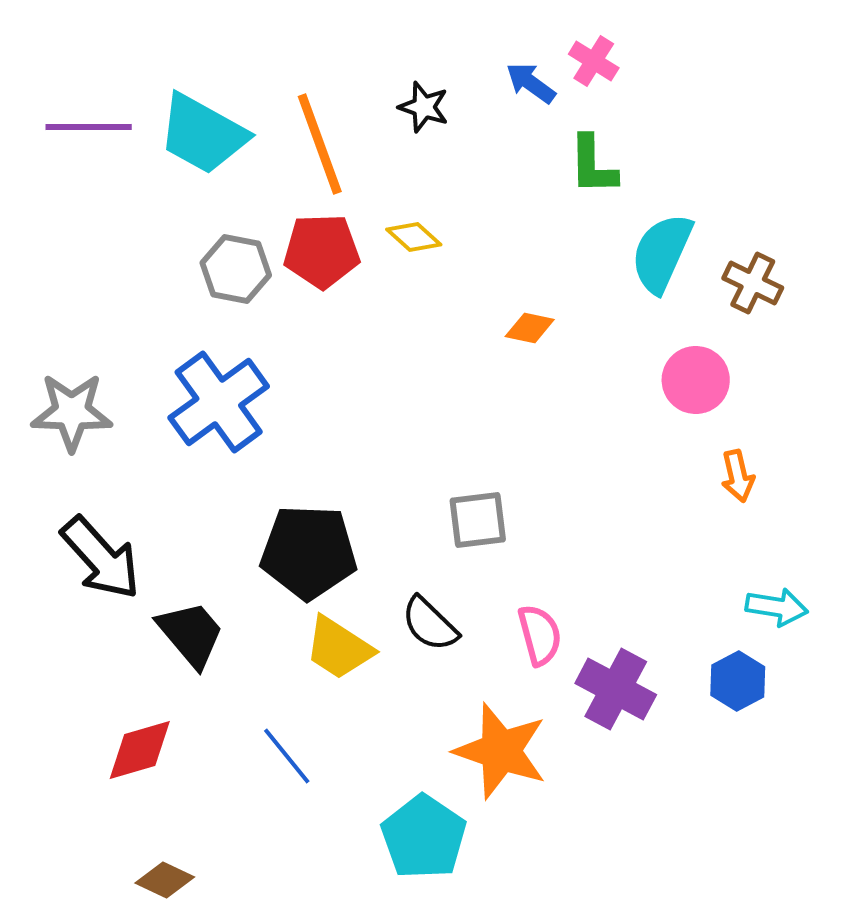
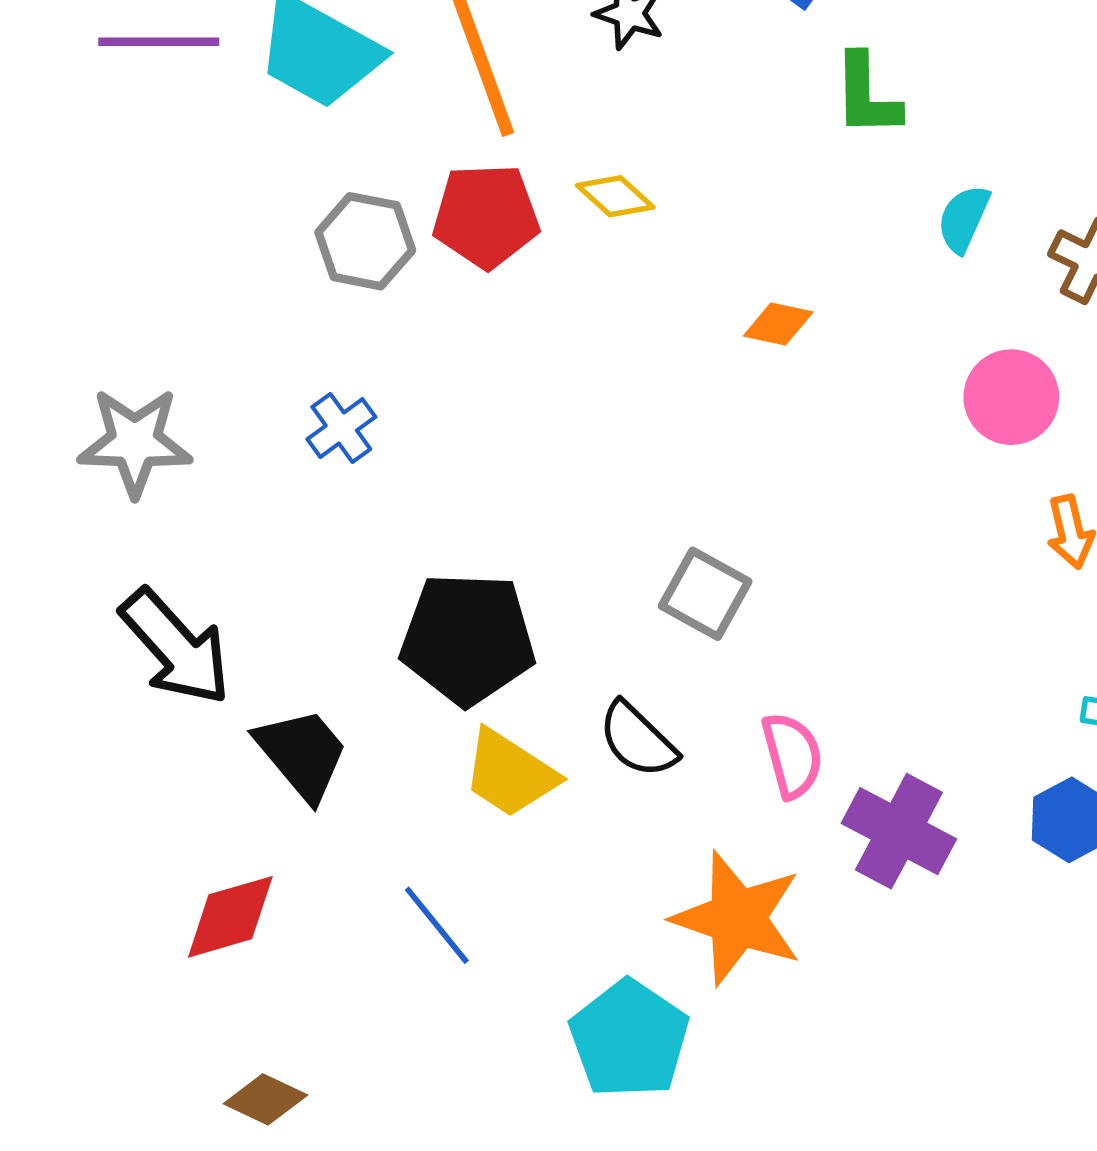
cyan semicircle: (662, 253) -> (964, 219), size x0.6
blue cross: (219, 402) -> (341, 428), size x0.5
gray square: (478, 520) -> (705, 594), turned 36

